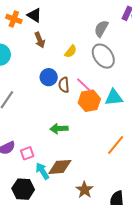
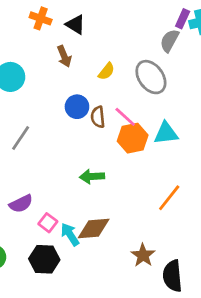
black triangle: (34, 15) -> (75, 25), moved
orange cross: (14, 19) -> (41, 18), moved
gray semicircle: (101, 29) -> (170, 41), moved
pink square: (27, 153) -> (48, 223), moved, turned -32
brown star: (85, 190) -> (143, 255), moved

